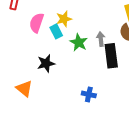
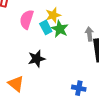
green star: (79, 42) -> (60, 29), moved

